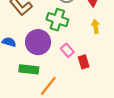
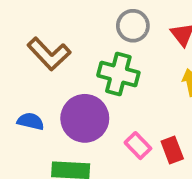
pink rectangle: (67, 50) -> (138, 146), moved

